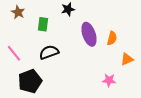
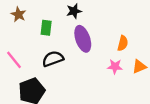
purple ellipse: (89, 34) -> (83, 39), moved
pink star: (109, 80) -> (115, 67), moved

